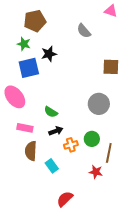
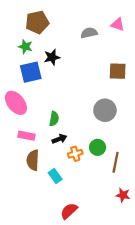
pink triangle: (111, 11) -> (118, 24), moved
gray semicircle: (84, 31) -> (89, 33), turned 119
green semicircle: (51, 112) -> (54, 119), turned -112
red star: (96, 172) -> (123, 195), moved

